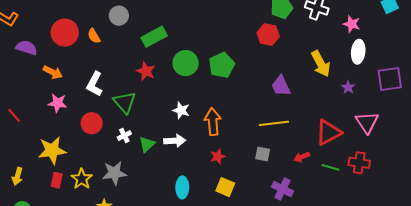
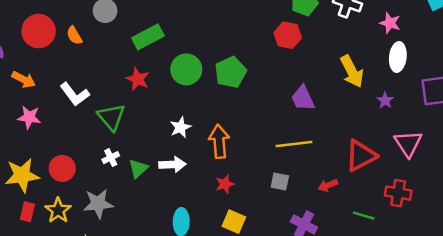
white L-shape: (95, 84) -> (75, 94), turned -65
white star: (181, 110) -> (180, 127), turned 30
red circle: (92, 123) -> (62, 168), moved
green line: (330, 167) -> (364, 216), moved

